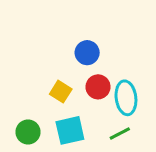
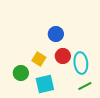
green circle: (28, 132) -> (21, 73), moved
green line: (120, 134) -> (85, 86), moved

